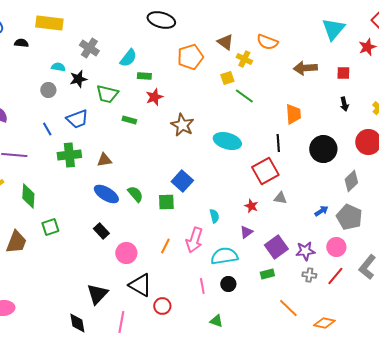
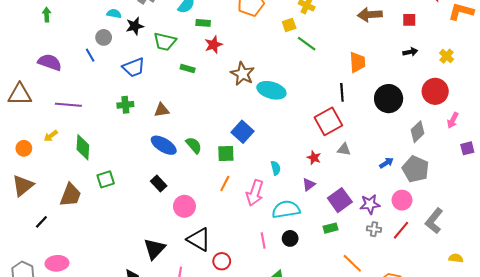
black arrow: (344, 104) -> (410, 52), turned -88
blue line: (47, 129) -> (90, 55), moved
cyan ellipse: (227, 141) -> (271, 90), moved
green cross: (69, 155) -> (125, 105), size x0.7
orange line: (165, 246) -> (225, 184), moved

